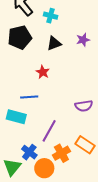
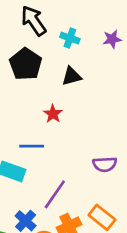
black pentagon: (20, 37) -> (26, 64), turned -30
purple star: (83, 40) -> (112, 39), moved

